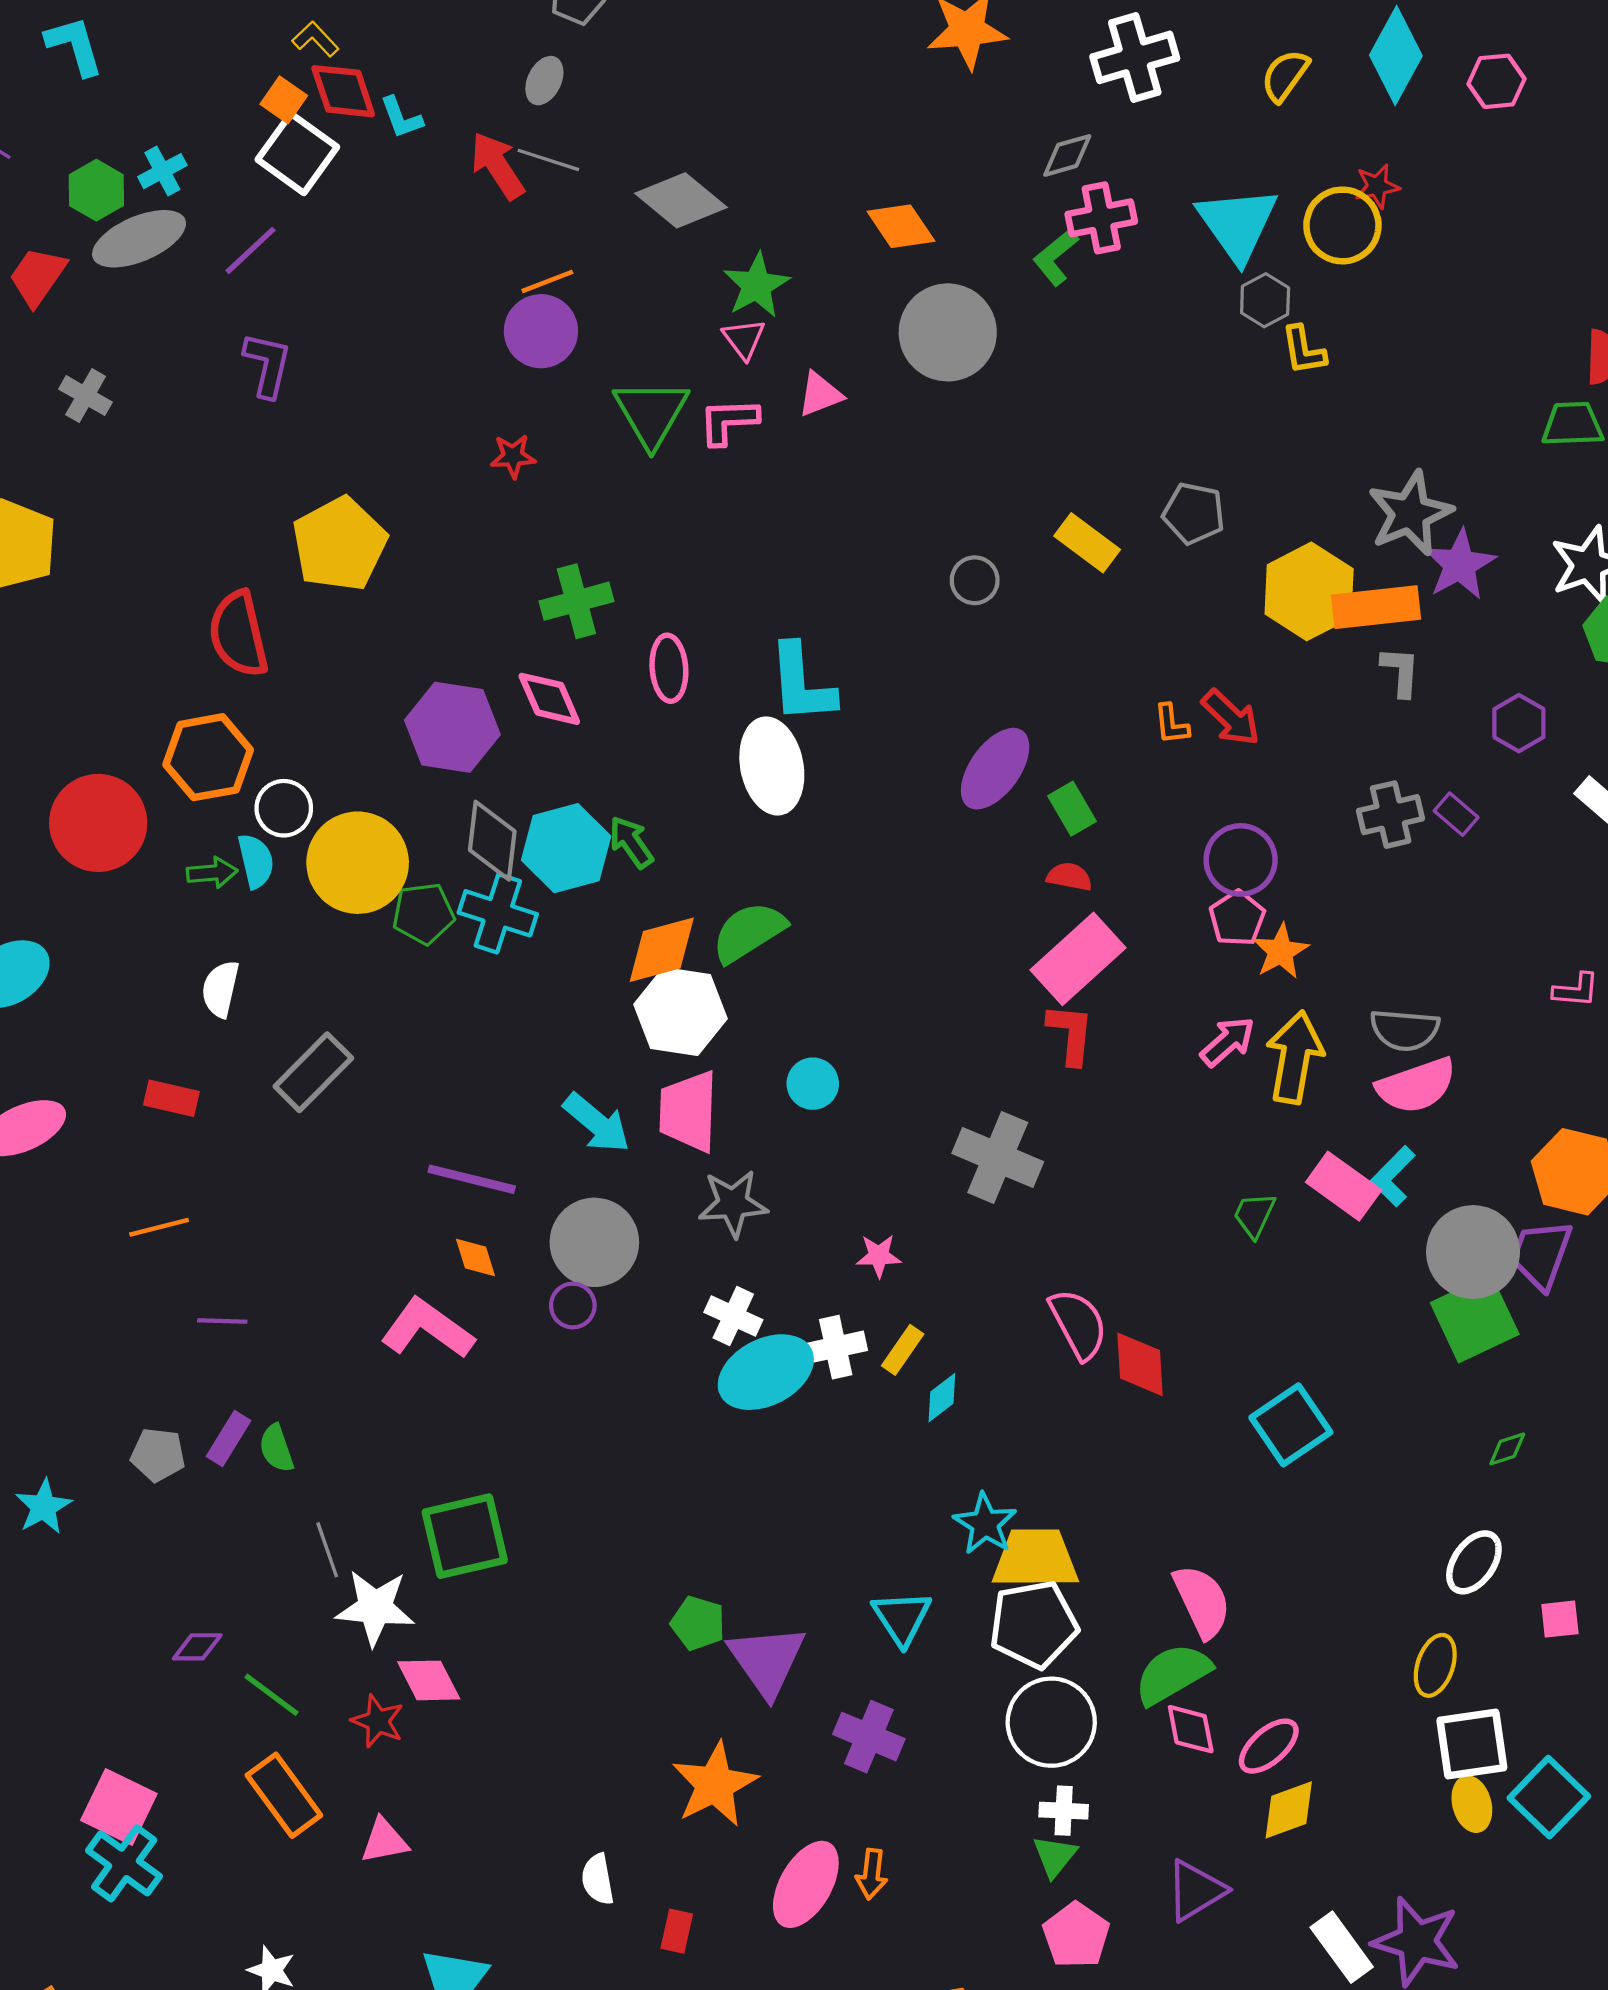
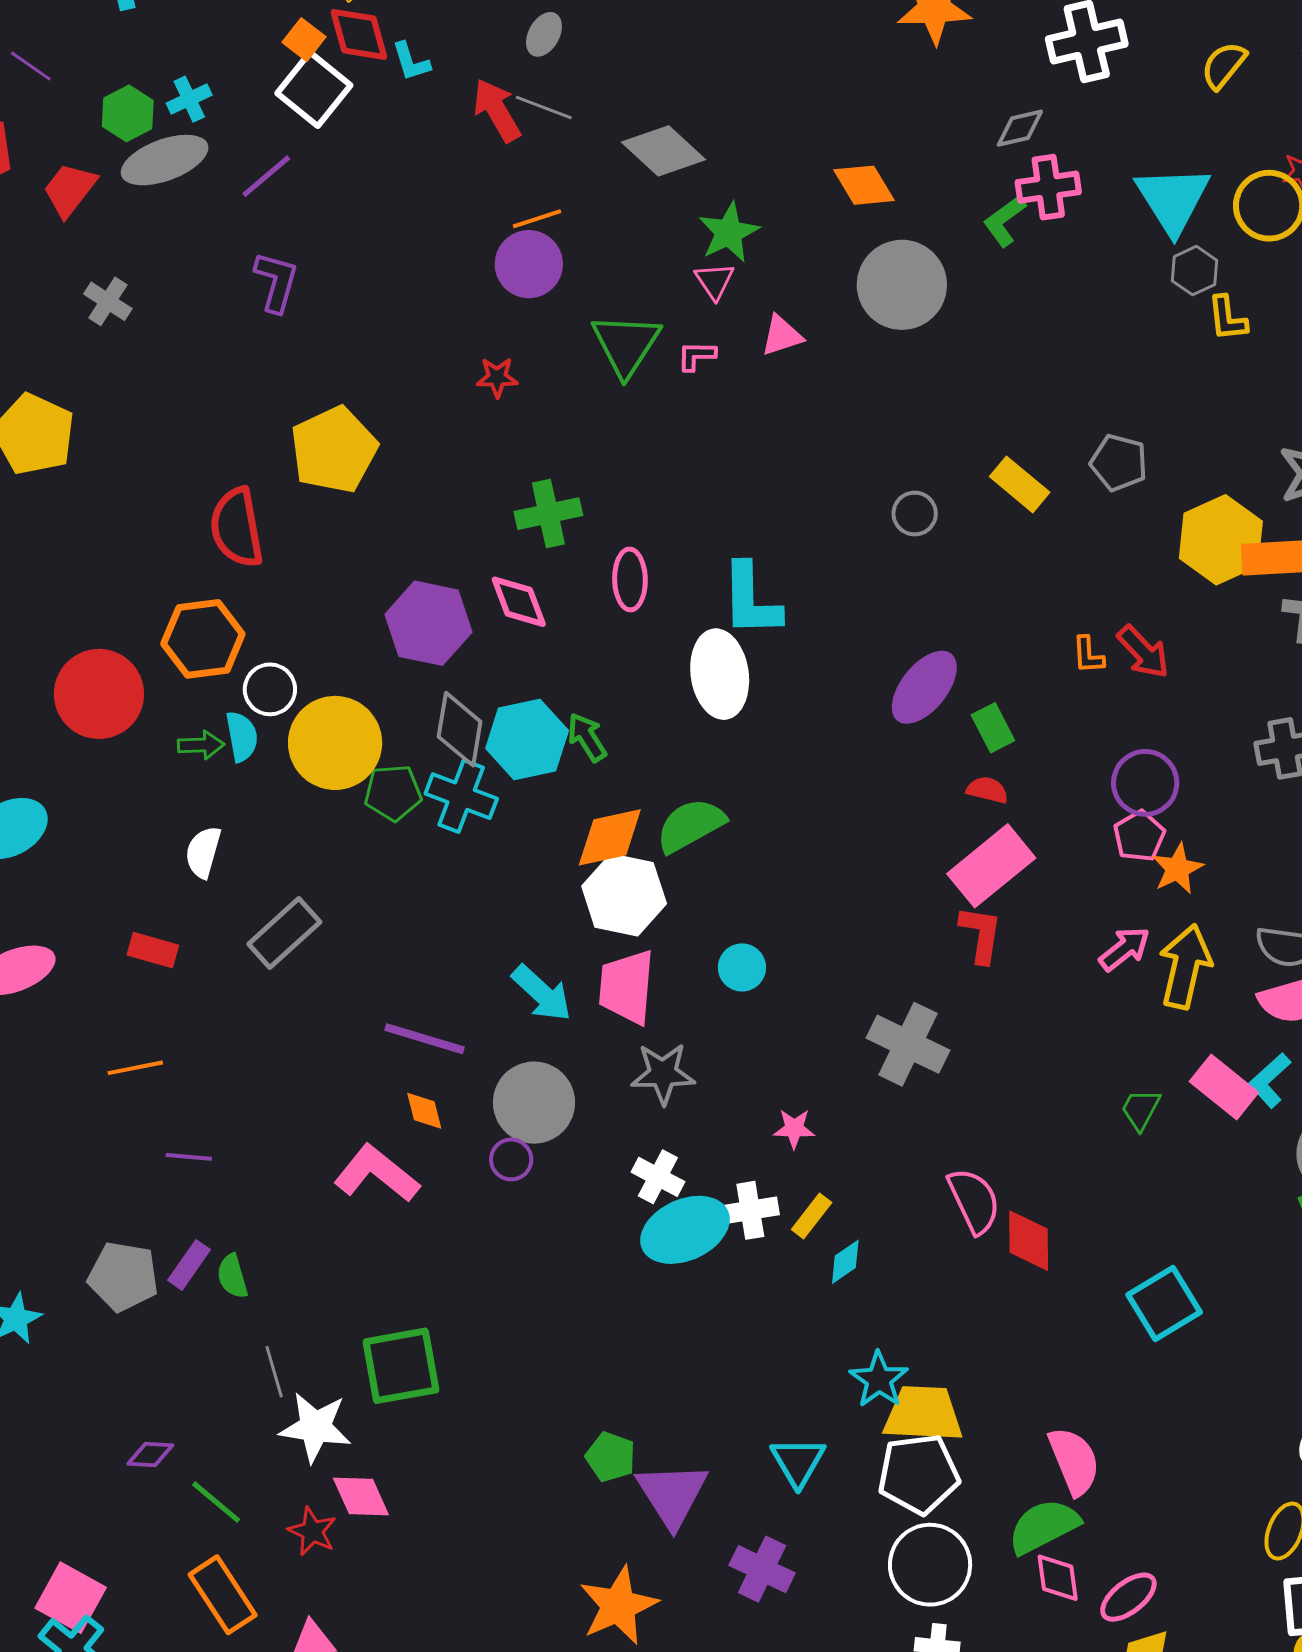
pink L-shape: (728, 421) -> (696, 356), size x0.7
gray pentagon: (158, 1455) -> (123, 1276), size x1.4

